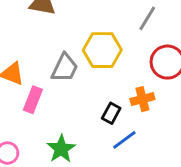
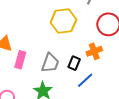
gray trapezoid: (65, 68) -> (50, 63), moved

